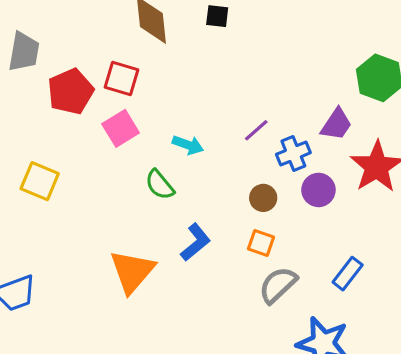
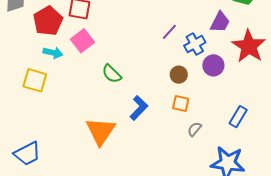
cyan arrow: (188, 145) -> (53, 53), moved
gray semicircle: (278, 285) -> (195, 129), size x0.6

